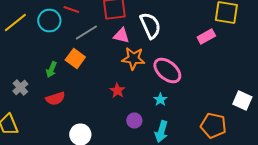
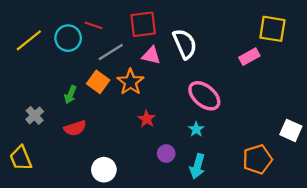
orange star: (133, 59) -> (130, 82), moved, turned 30
orange pentagon: (213, 126) -> (257, 159), turned -30

